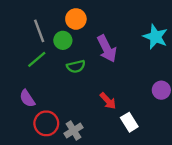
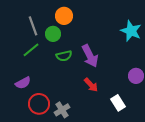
purple arrow: (107, 49) -> (90, 56), moved
purple semicircle: (27, 98) -> (23, 83), turned -84
white rectangle: (129, 122) -> (118, 103), moved

